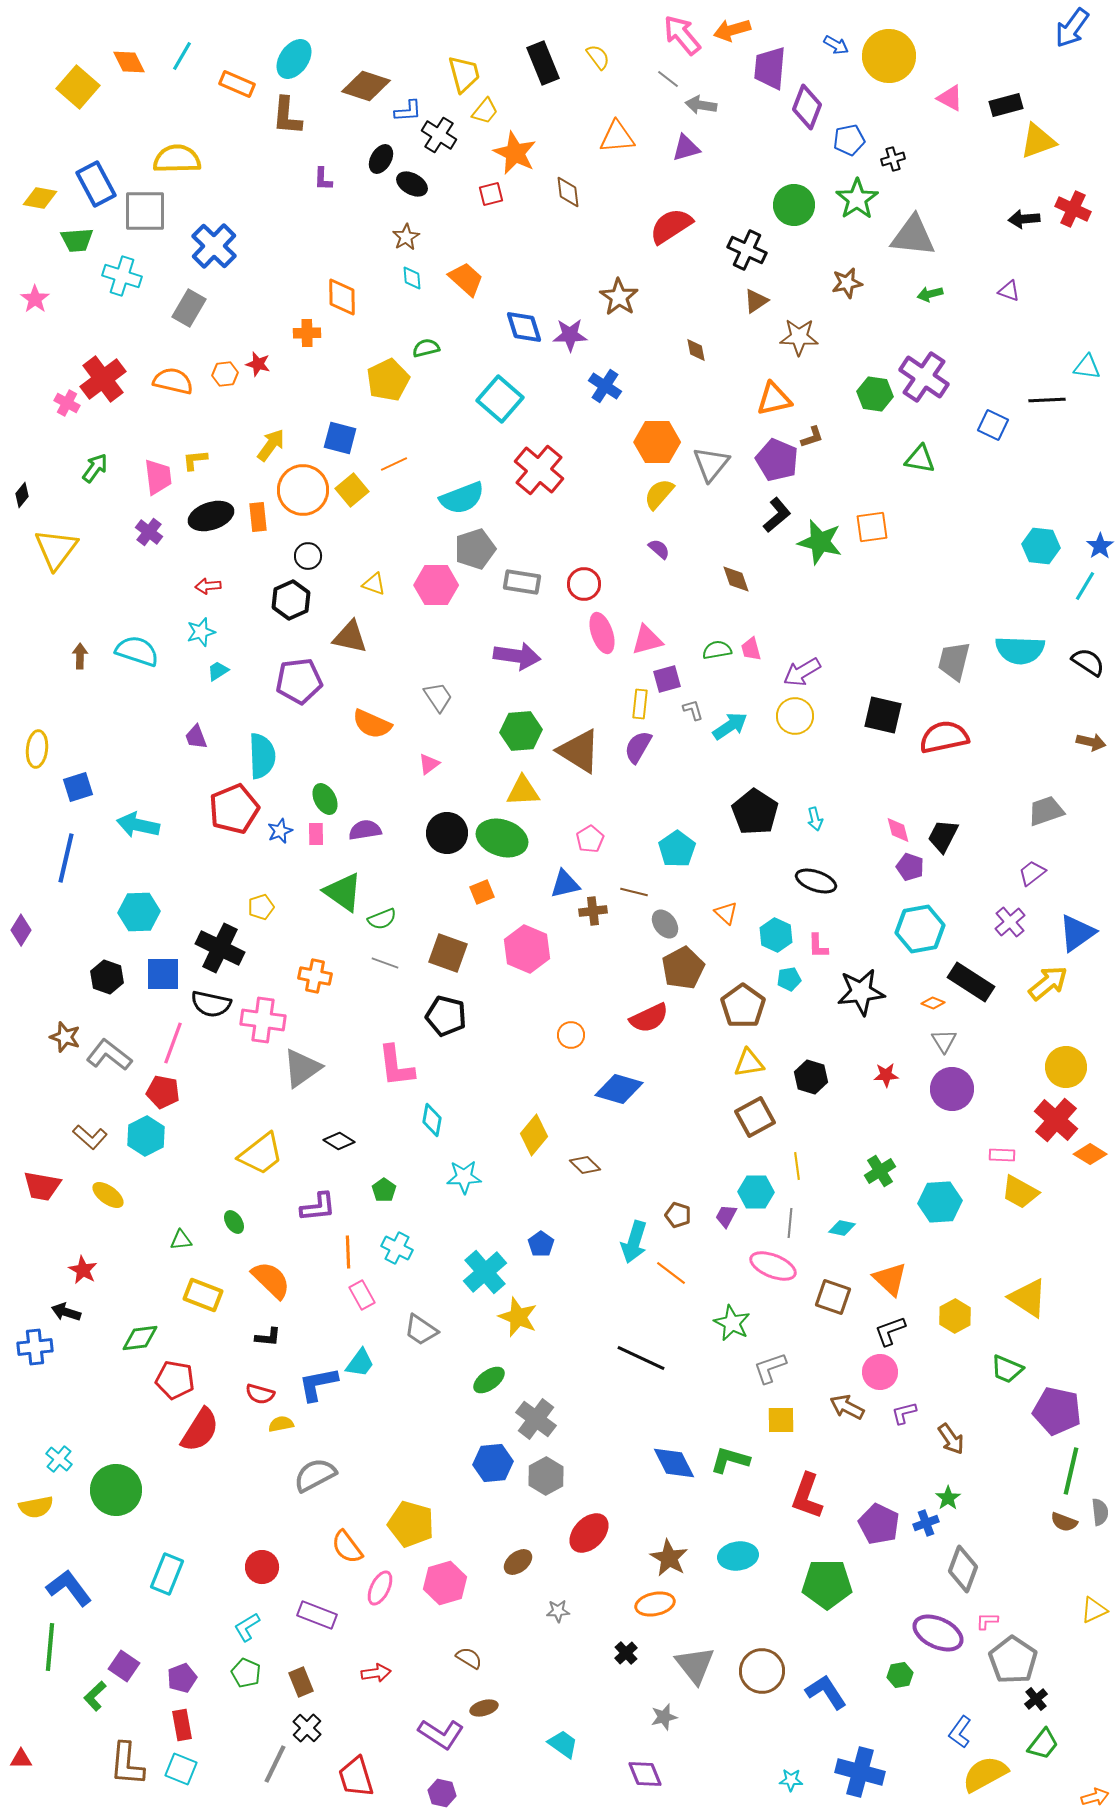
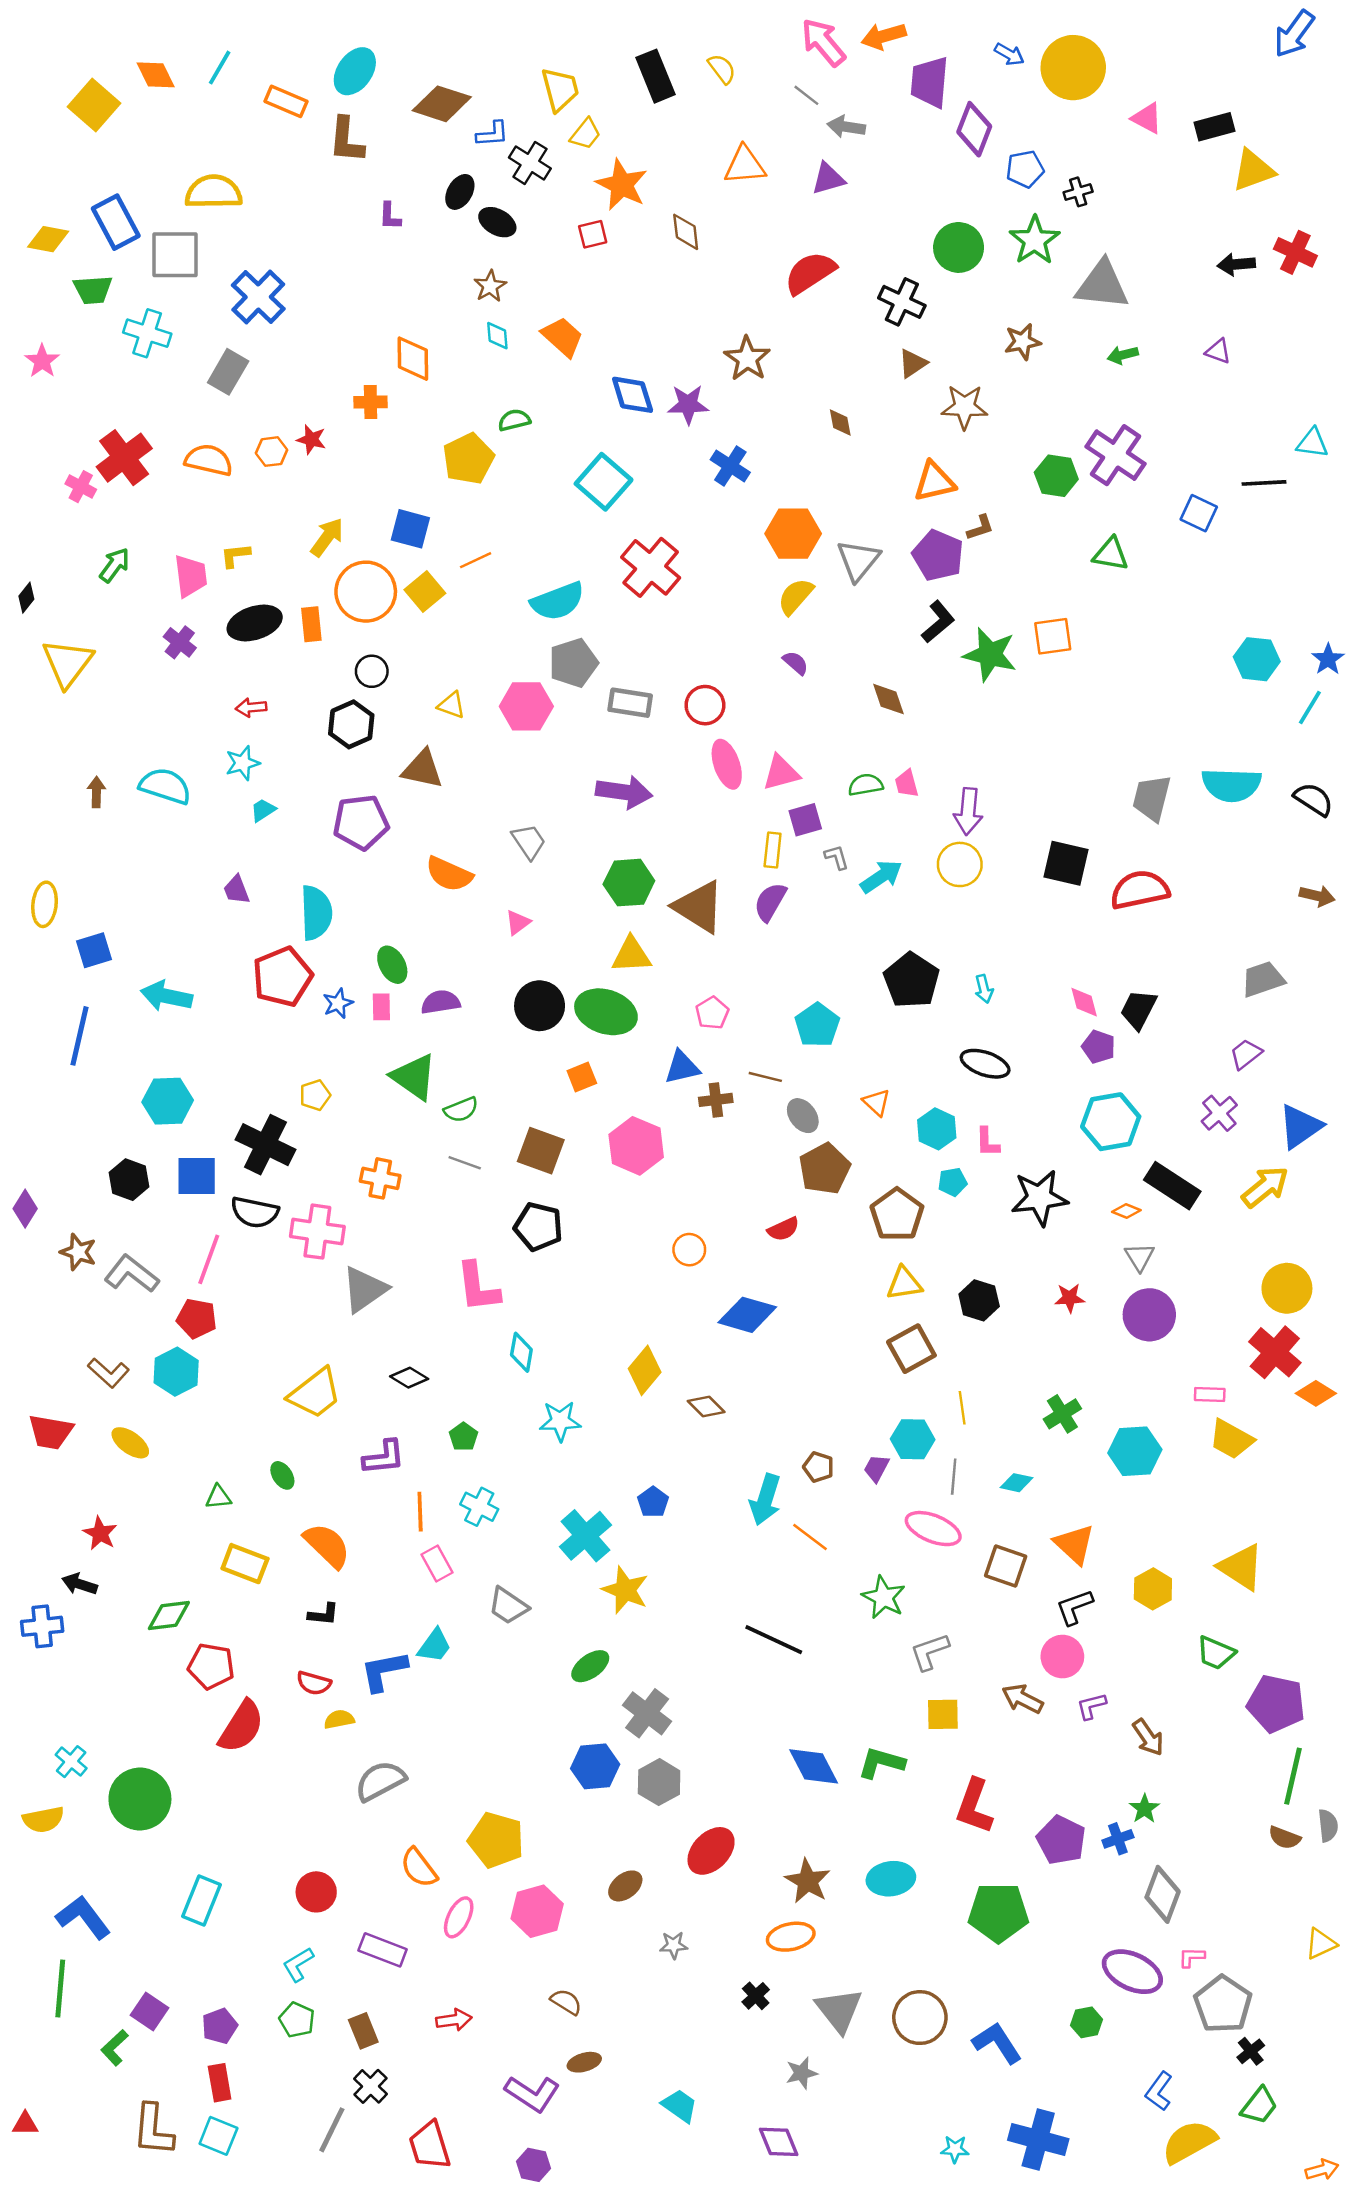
purple arrow: (802, 672) -> (968, 811), turned -54
purple diamond: (21, 930) -> (25, 1209), moved
red semicircle: (649, 1018) -> (783, 1229), size x0.7

